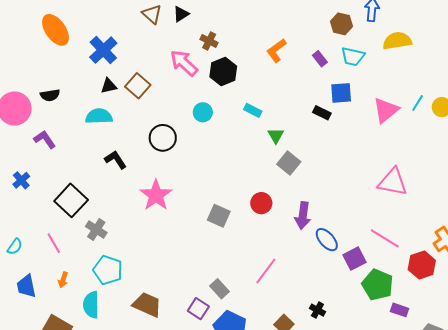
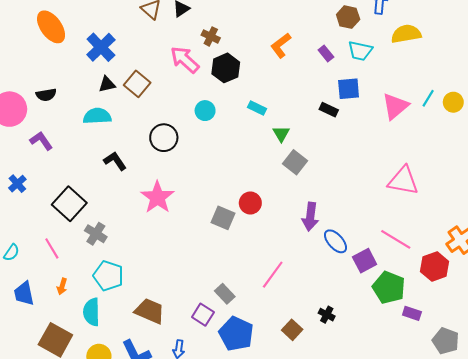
red circle: (261, 203) -> (250, 203), moved

